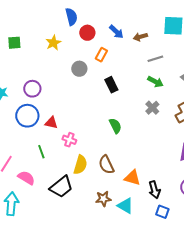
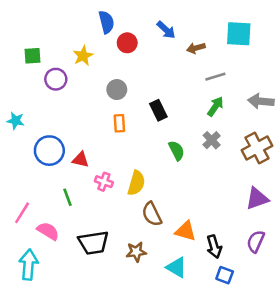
blue arrow: (116, 32) -> (166, 30), moved
orange rectangle: (101, 55) -> (119, 123), moved, turned -32
green arrow: (155, 82) -> (215, 106), turned -84
purple circle: (32, 89) -> (56, 79), moved
green semicircle: (115, 126) -> (177, 151), moved
yellow semicircle: (80, 165) -> (136, 183), moved
black trapezoid: (61, 187) -> (93, 243), turned 30
brown star: (103, 199) -> (136, 252), moved

